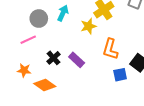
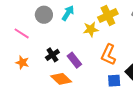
pink line: (28, 40) -> (22, 33), moved, turned 49
orange diamond: (45, 85) -> (61, 79), moved

